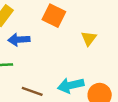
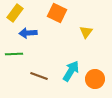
cyan arrow: (71, 85) -> (71, 71), turned 135

